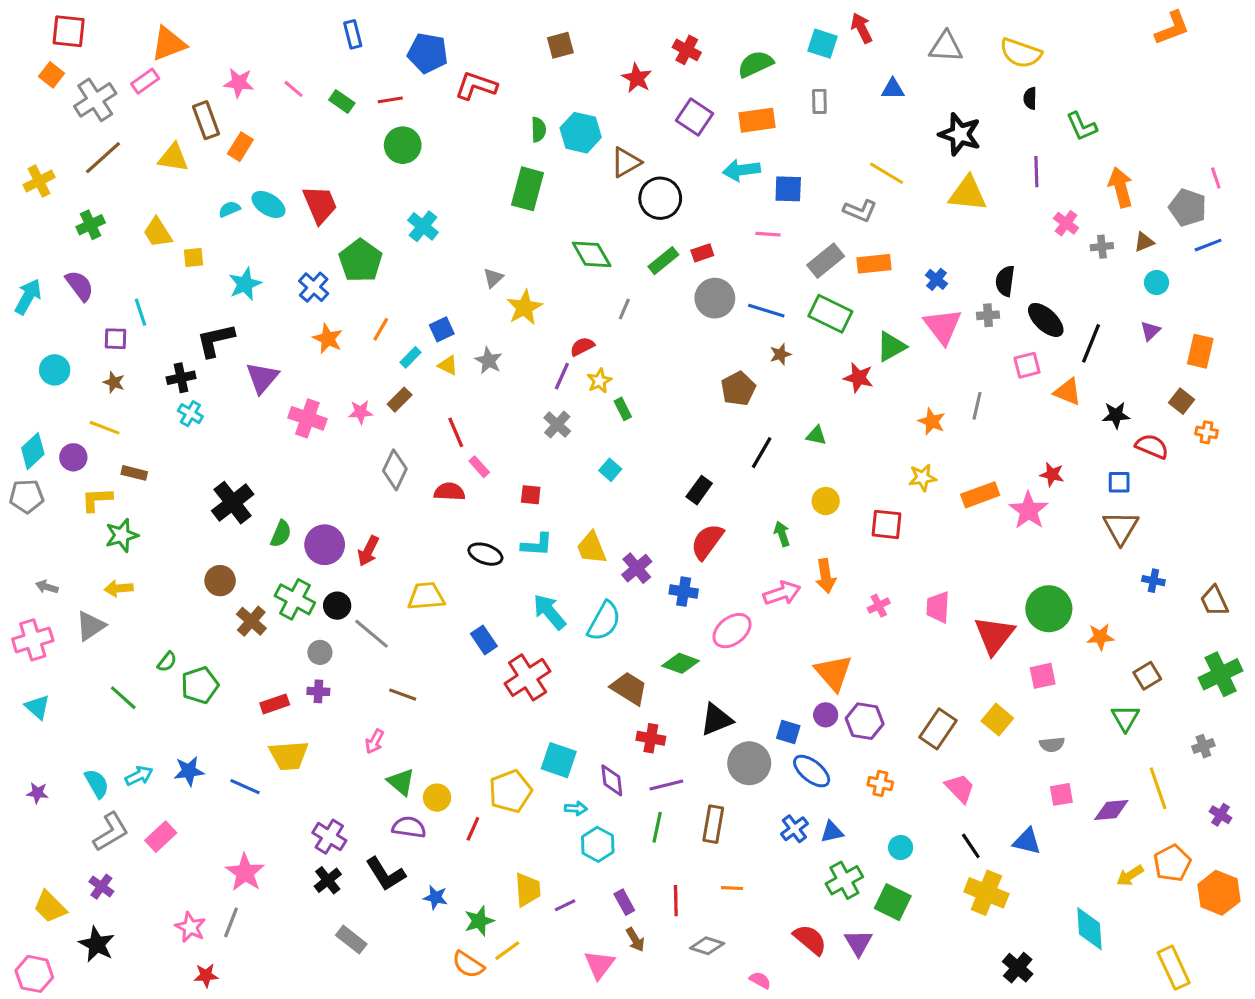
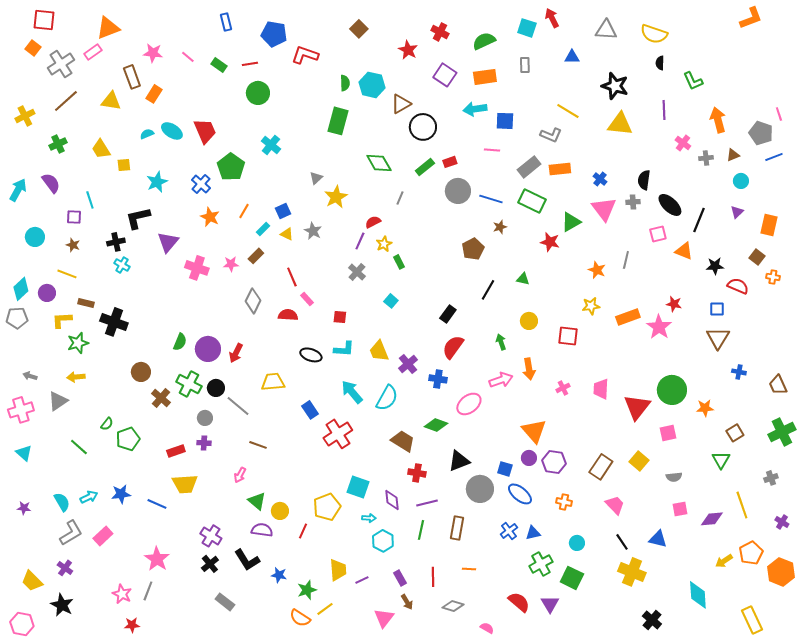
brown square: (560, 45) -> (359, 29), turned -30
black cross: (233, 503) -> (114, 322), moved, turned -32

